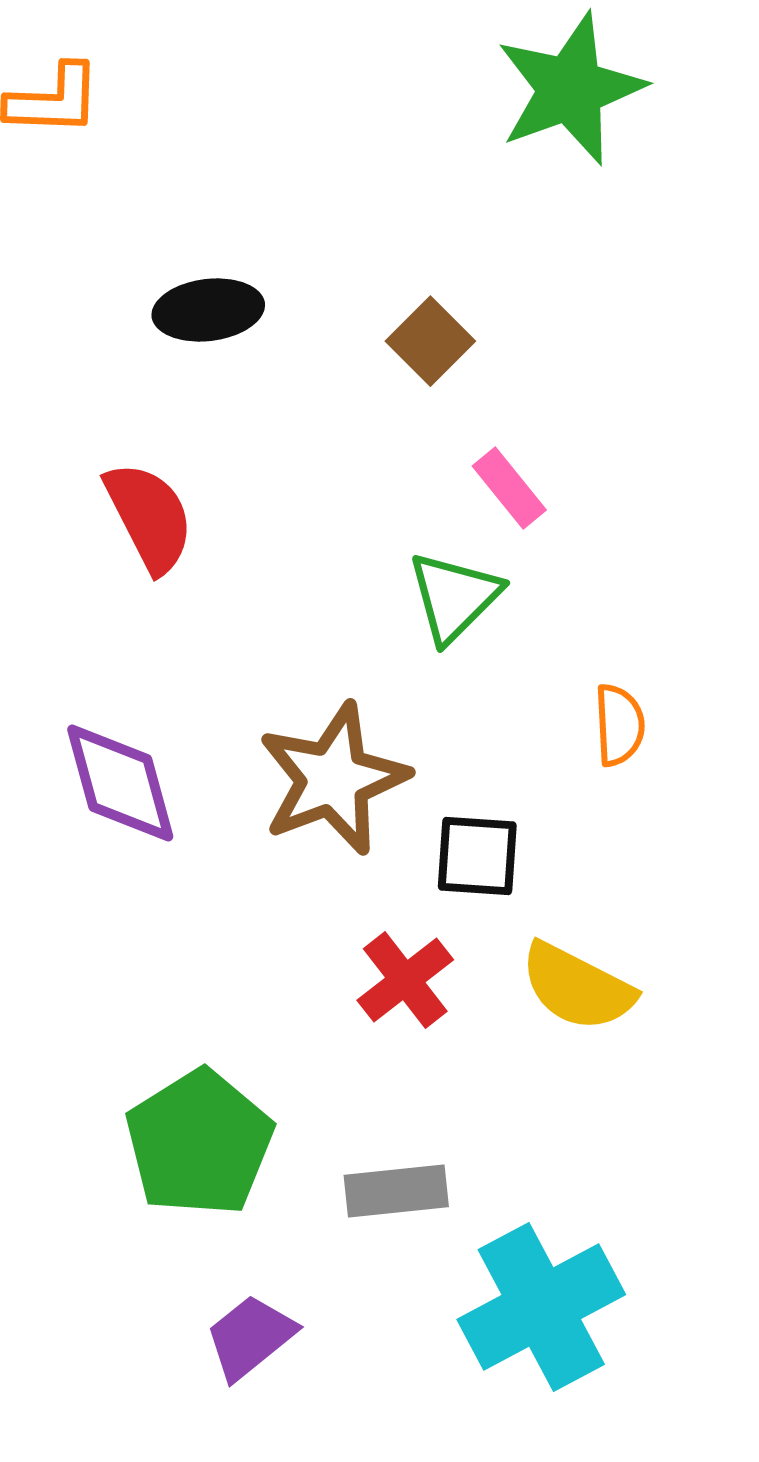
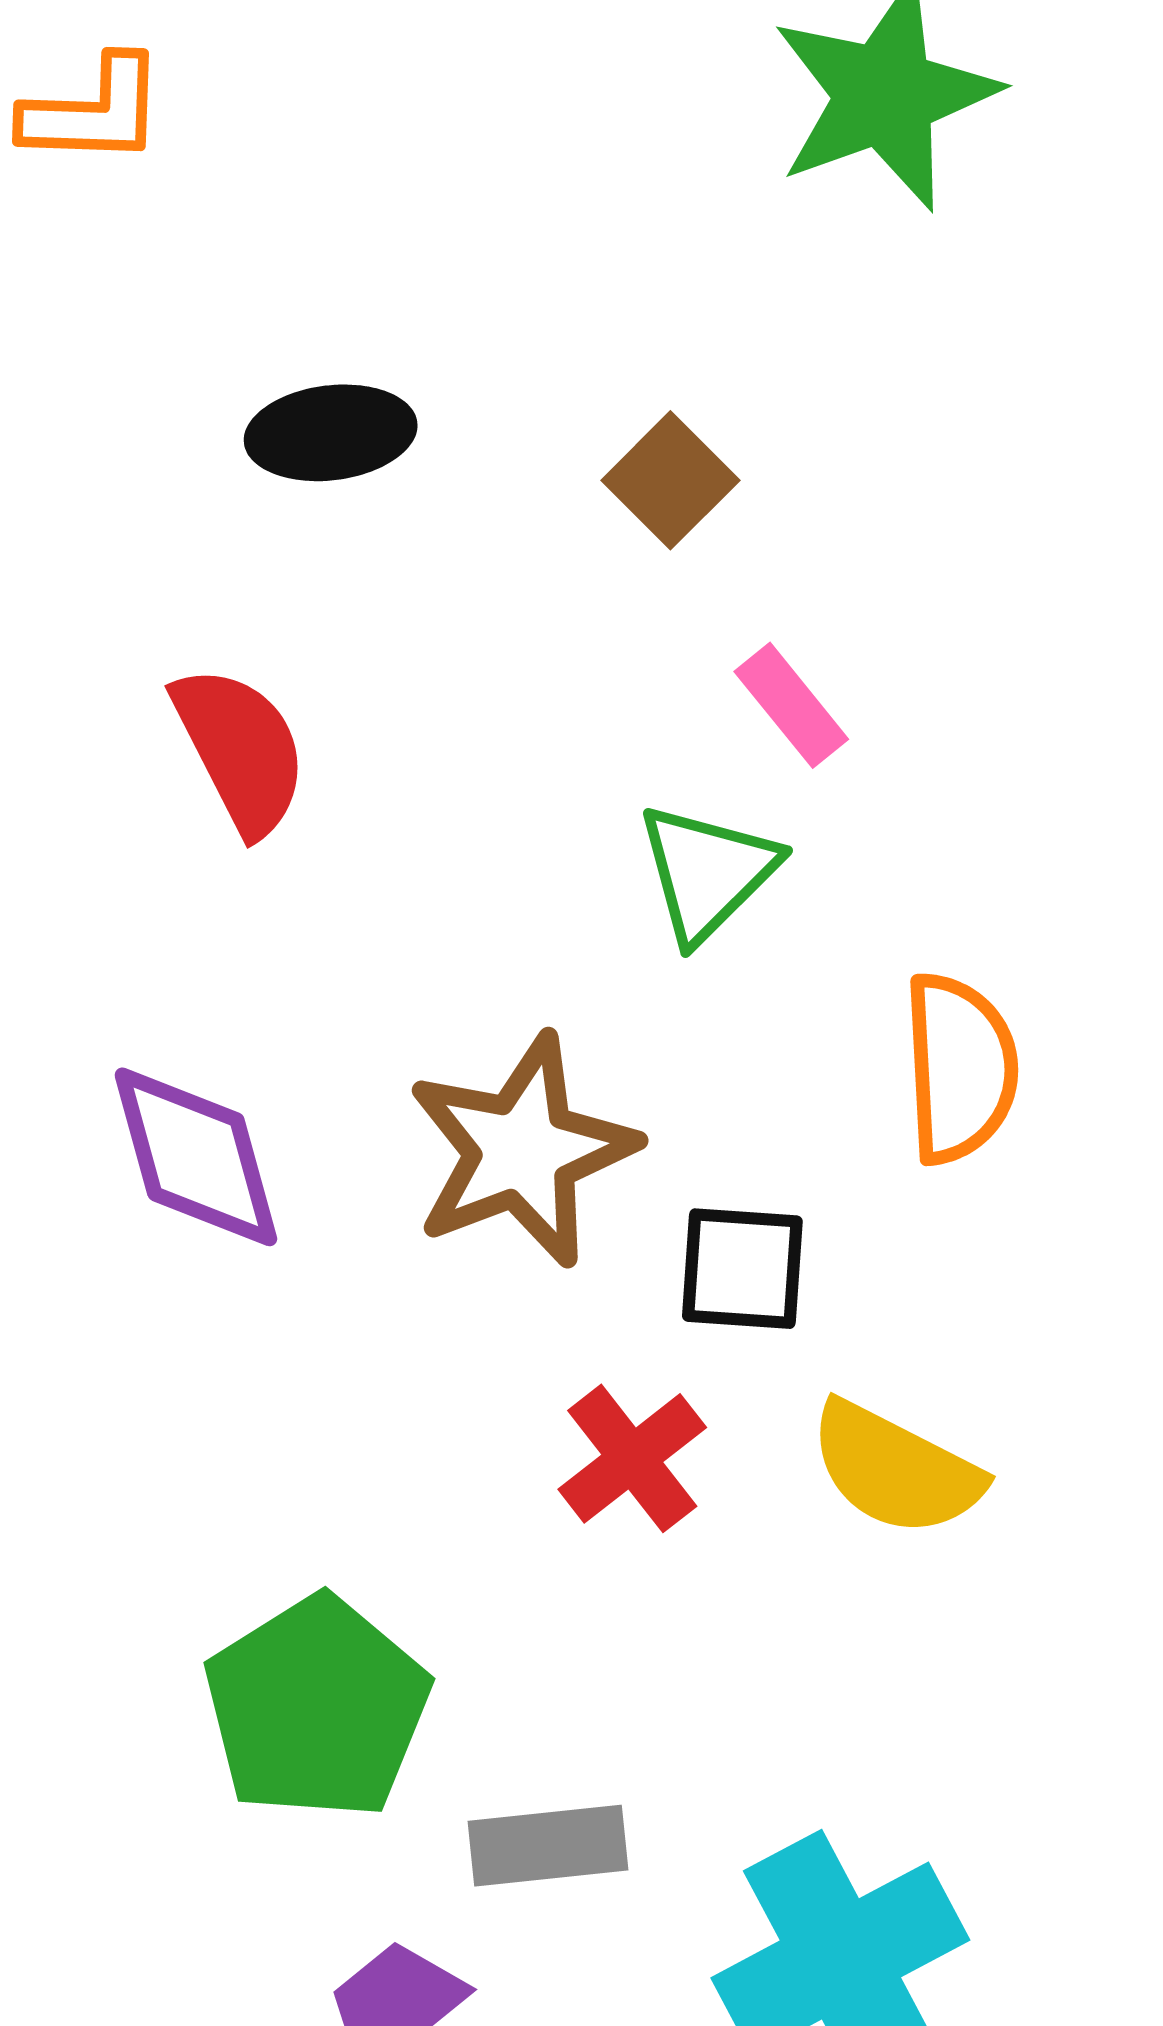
orange semicircle: (619, 725) -> (960, 1068), size x1.5
gray rectangle: (396, 1191) -> (548, 1846), moved

